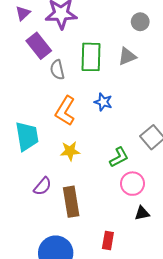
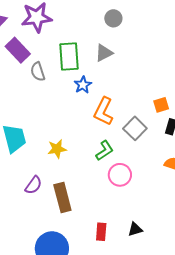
blue star: (103, 102) -> (83, 85), moved, turned 30
orange L-shape: (65, 111) -> (103, 111), moved
black triangle: (142, 213) -> (135, 229), moved

